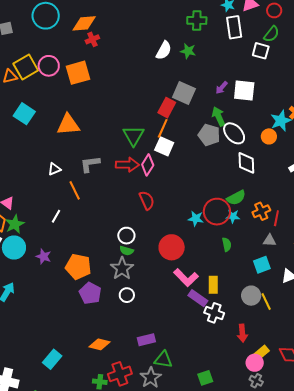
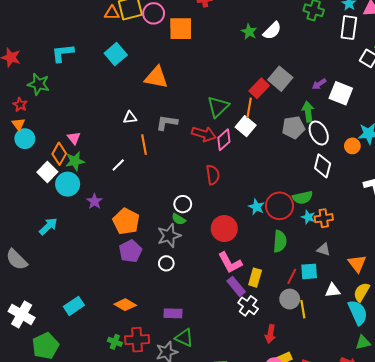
green star: (188, 51) -> (249, 32), moved
orange line: (163, 128) -> (249, 108), turned -30
gray pentagon: (209, 135) -> (293, 127), turned 30
cyan star: (233, 216) -> (308, 217), moved
red line: (276, 218) -> (292, 276), moved
green semicircle: (227, 245) -> (280, 241), size x1.5

